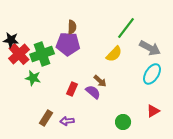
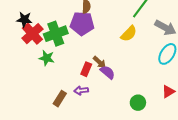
brown arrow: (100, 81) -> (99, 62), moved
purple arrow: (67, 121) -> (81, 90), moved

